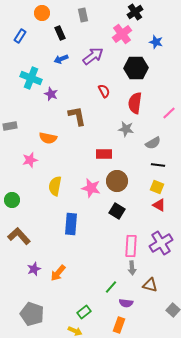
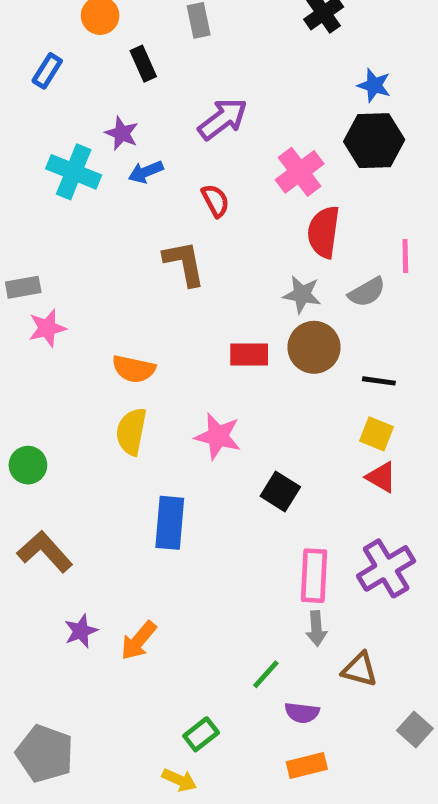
pink cross: (122, 34) -> (300, 172), moved
blue arrow: (61, 59) -> (146, 172), moved
black hexagon: (136, 68) -> (374, 141), moved
red semicircle: (104, 91) -> (215, 201), moved
purple star: (51, 94) -> (122, 133), moved
pink line: (169, 113) -> (405, 256), turned -48
orange semicircle: (48, 138) -> (134, 369), moved
gray semicircle: (153, 143) -> (367, 292), moved
pink star: (30, 160) -> (47, 328), moved
brown circle: (117, 181) -> (314, 347), moved
gray pentagon: (32, 314) -> (45, 754), moved
orange rectangle: (119, 325) -> (307, 766), moved, turned 56

